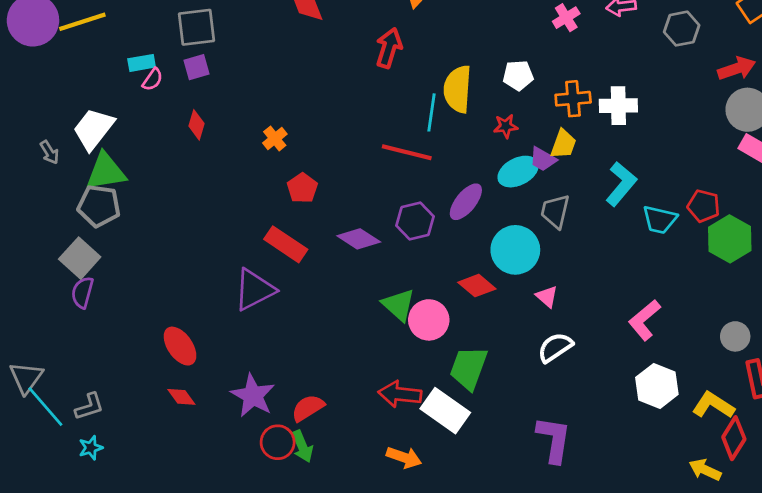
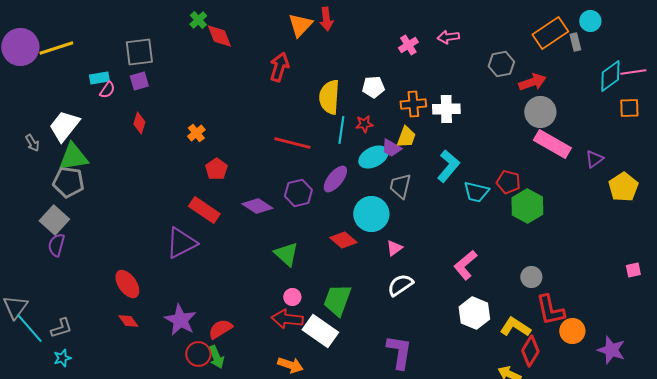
gray hexagon: (682, 29) -> (501, 64), moved
cyan line: (432, 112) -> (341, 130), moved
pink triangle: (547, 297) -> (394, 248), turned 42
pink circle: (429, 320) -> (292, 297), moved, size x0.6

